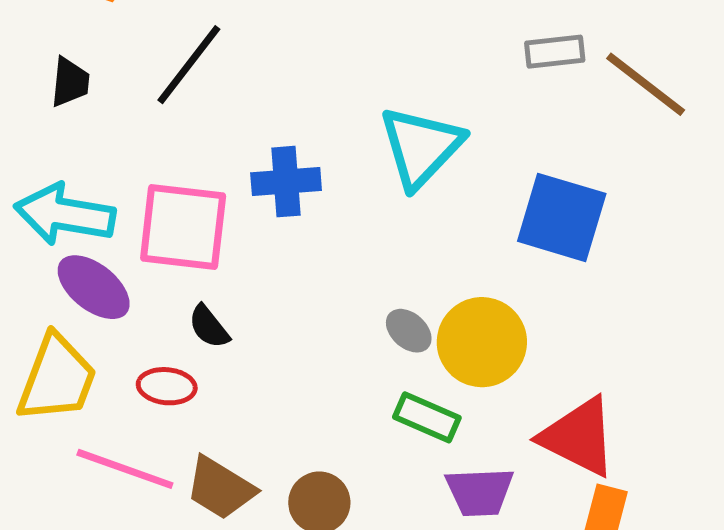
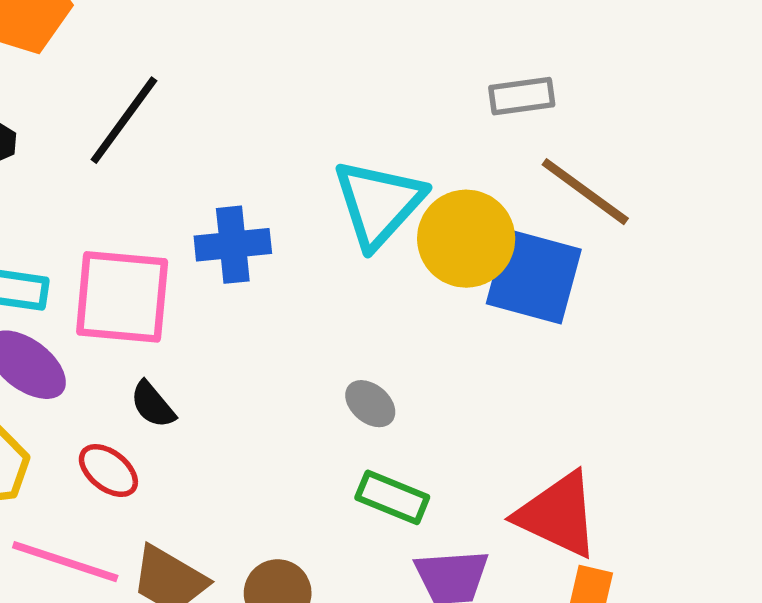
brown line: (646, 84) -> (585, 192), moved
yellow circle: (482, 342) -> (466, 239), moved
red ellipse: (167, 386) -> (108, 471), turned 34

